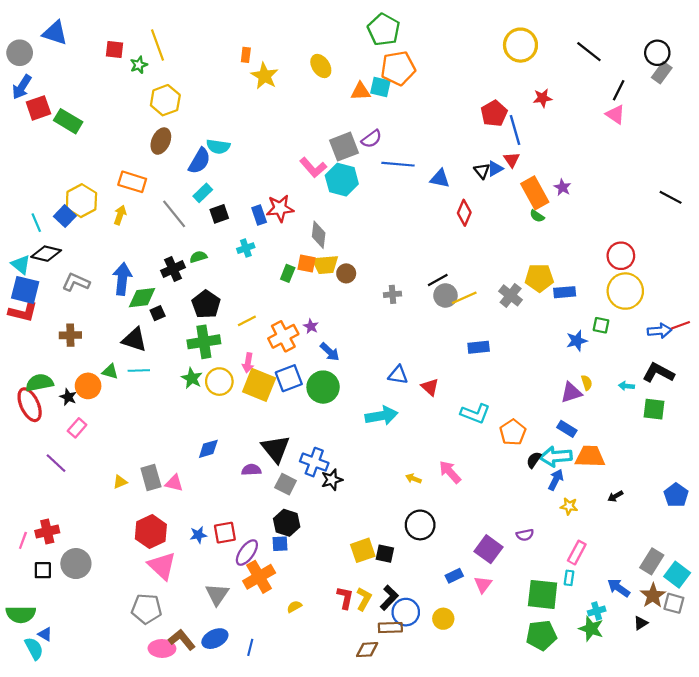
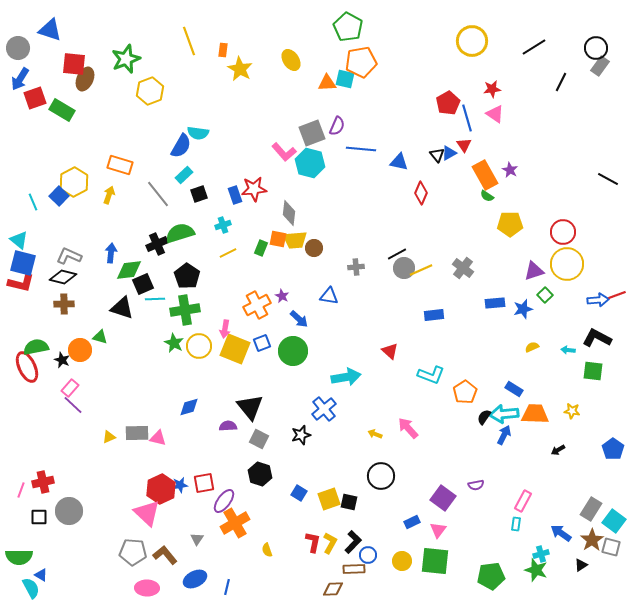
yellow line: (158, 45) -> (189, 41), moved
red square: (115, 49) -> (74, 64), moved, size x1.4
black line: (589, 52) -> (534, 47), turned -70
green star: (139, 65) -> (126, 59), size x1.8
pink triangle: (615, 115) -> (495, 114), moved
purple semicircle: (372, 139) -> (337, 126), turned -30
brown ellipse: (161, 141) -> (85, 79), moved
black diamond: (46, 254) -> (63, 277), moved
green semicircle: (198, 257) -> (180, 233), size x1.8
yellow pentagon: (539, 278) -> (510, 224), moved
blue arrow: (122, 279) -> (111, 253), size x0.7
blue rectangle: (565, 292) -> (495, 303), moved
black square: (158, 313) -> (143, 284), size x1.5
yellow line: (247, 321) -> (228, 253), moved
green square: (601, 325) -> (545, 295), turned 35
cyan line: (139, 370) -> (155, 299), moved
blue triangle: (398, 375) -> (329, 296), moved
blue square: (289, 378) -> (262, 343), size x0.7
yellow semicircle: (587, 383) -> (532, 347), turned -96
purple triangle: (571, 393) -> (534, 271), moved
blue cross: (314, 462) -> (324, 409), moved, turned 30
purple line: (56, 463) -> (73, 405), moved
gray rectangle: (151, 478) -> (137, 433), turned -75
yellow star: (569, 506) -> (572, 411), moved
red hexagon: (151, 532) -> (161, 489), moved
blue square: (280, 544) -> (299, 493), moved, turned 35
gray triangle: (217, 594) -> (197, 539), size x0.6
green square: (543, 594) -> (435, 561), moved
yellow semicircle: (294, 607) -> (267, 550), turned -80
blue circle: (406, 612) -> (368, 555), size x0.7
brown L-shape: (182, 640) -> (165, 555), moved

